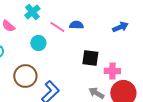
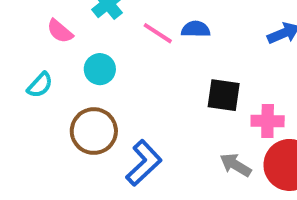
cyan circle: (38, 43) -> (100, 69), moved

